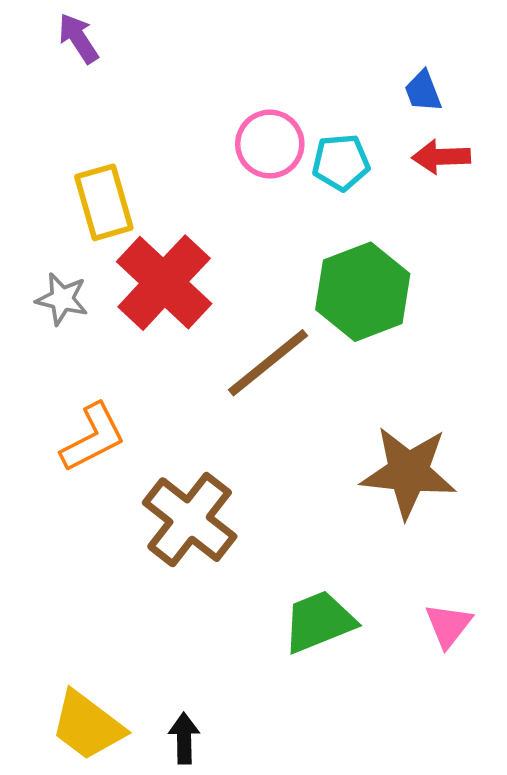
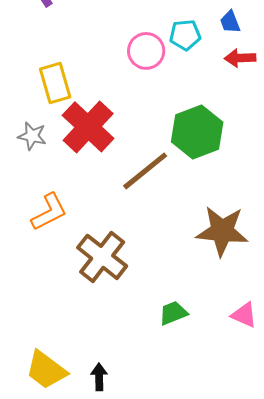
cyan pentagon: (341, 162) -> (185, 35), moved
green trapezoid: (319, 622) -> (173, 313), size x0.7
pink triangle: (448, 625) -> (244, 315), turned -44

